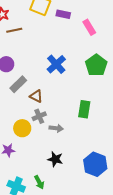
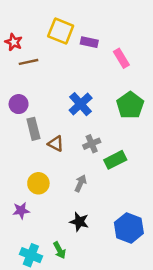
gray rectangle: (18, 84) -> (33, 129), turned -60
green rectangle: (84, 109) -> (115, 160), turned 54
gray cross: (39, 116) -> (92, 144), moved
gray arrow: (56, 128) -> (81, 183), turned -72

